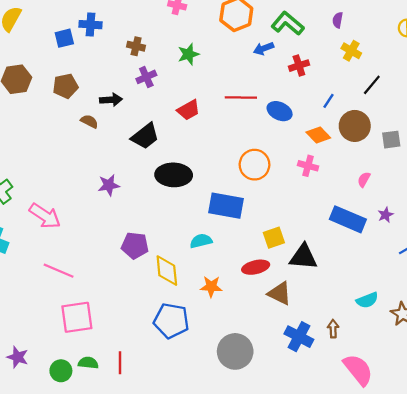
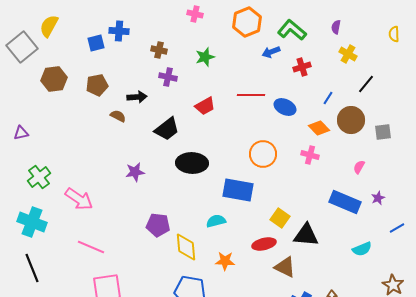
purple cross: (146, 77) -> (168, 77), turned 36
yellow square: (274, 238) -> (280, 218), turned -36
cyan semicircle: (367, 300) -> (362, 249), moved

